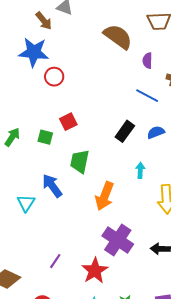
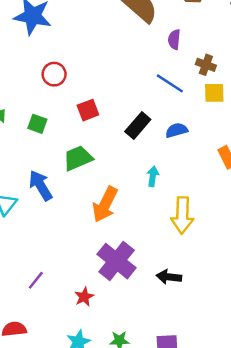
red circle: (54, 77) -> (54, 74), moved
red square: (68, 122) -> (88, 110), moved
green trapezoid: (80, 161) -> (78, 158), turned 50
red star: (95, 271) -> (84, 297), size x0.6

